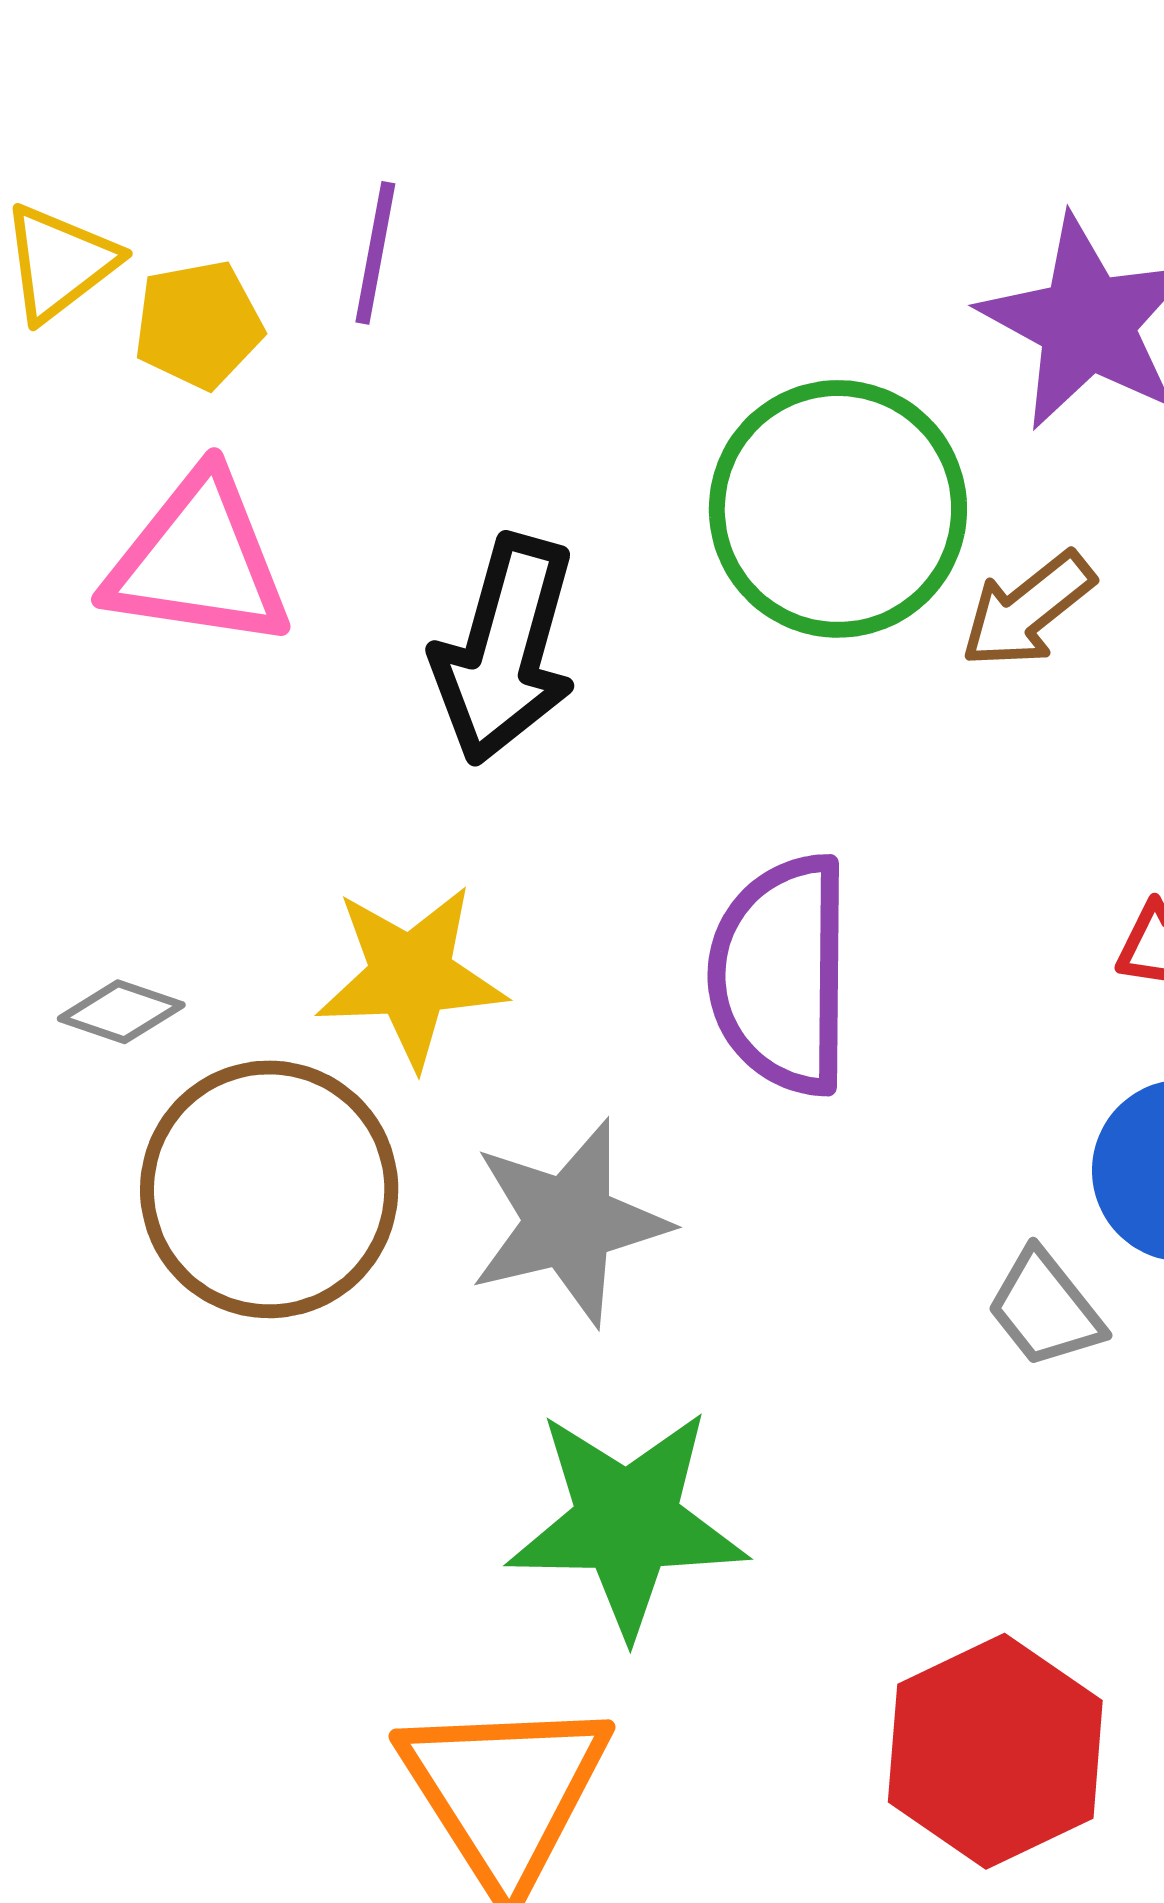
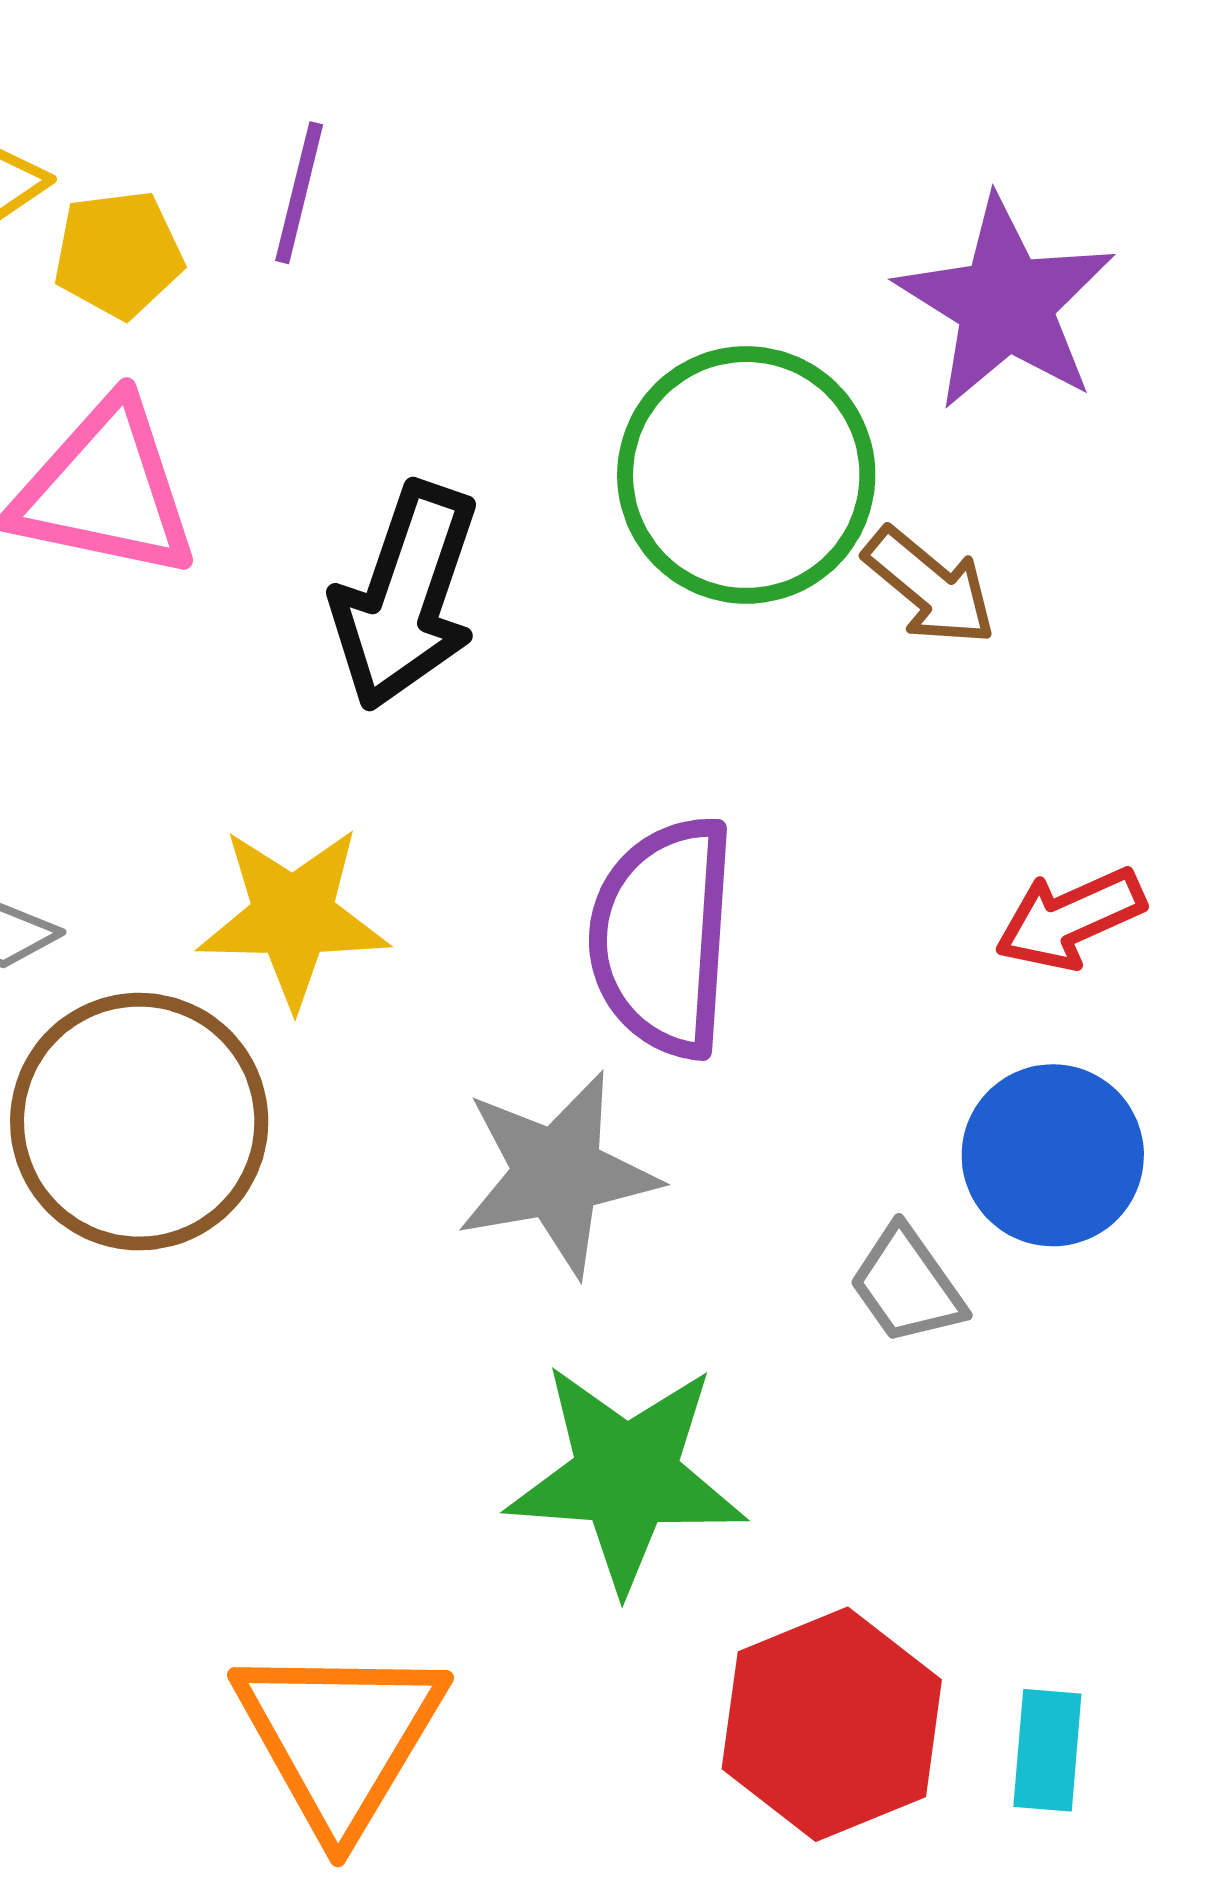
brown arrow: (1028, 610) -> (930, 587), turned -105
gray star: (569, 1222) -> (557, 1173), moved
green star: (627, 1522) -> (626, 1476), moved

